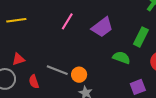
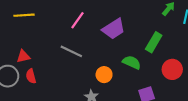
gray line: (57, 70) -> (71, 51), moved
orange circle: (79, 75) -> (104, 75), moved
red semicircle: (34, 82) -> (31, 76), moved

